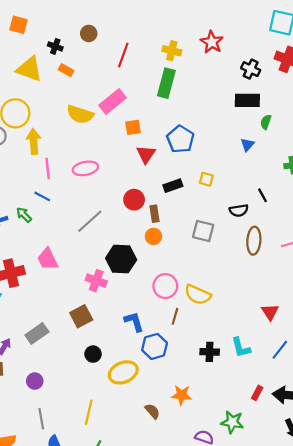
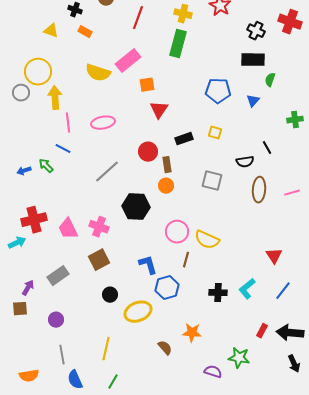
yellow triangle: (29, 69) -> (51, 31), size x0.6
blue pentagon: (180, 139) -> (218, 91), moved, turned -30
pink trapezoid: (48, 259) -> (68, 229), moved
pink cross: (96, 281) -> (99, 227), moved
cyan L-shape: (241, 348) -> (247, 289), turned 65

